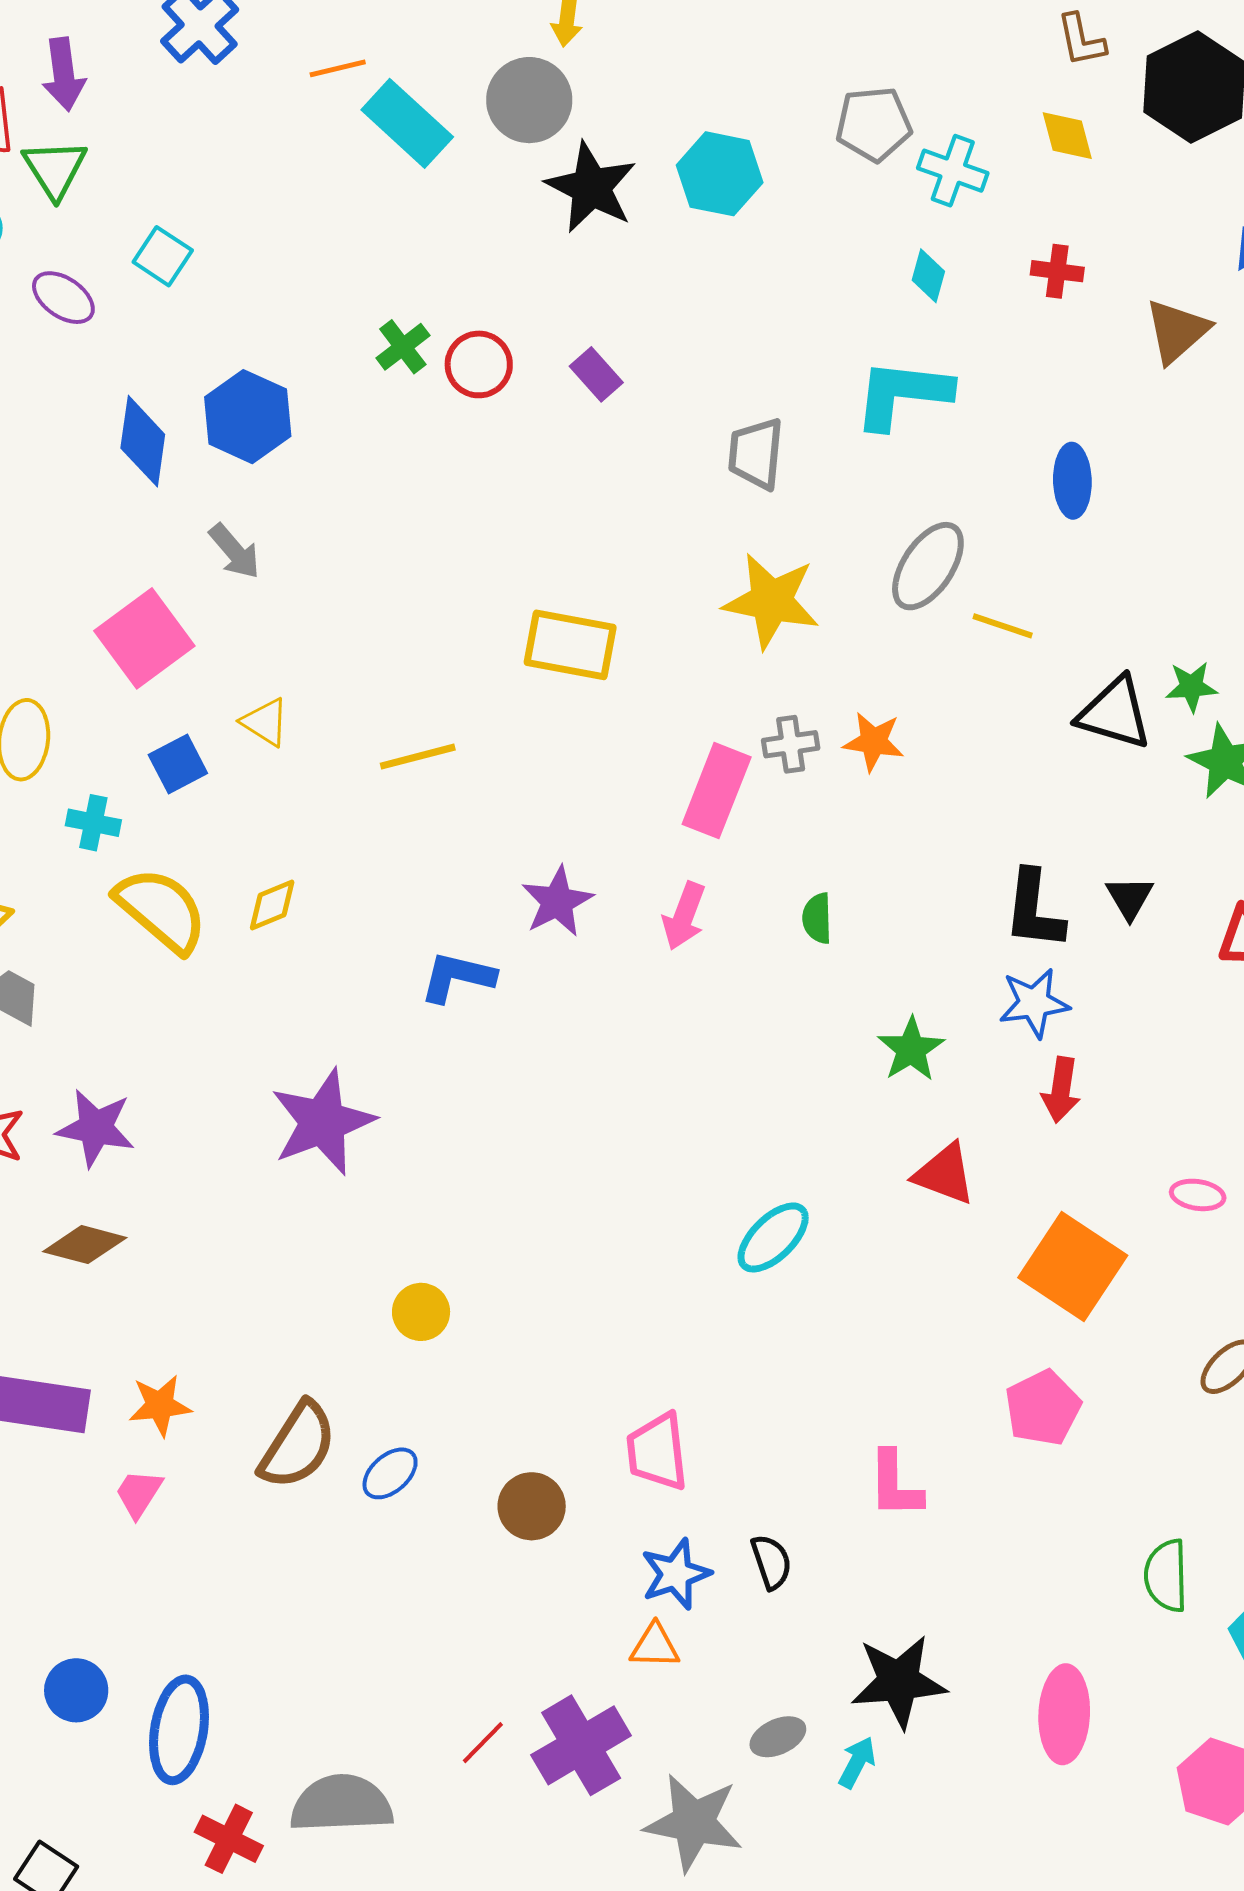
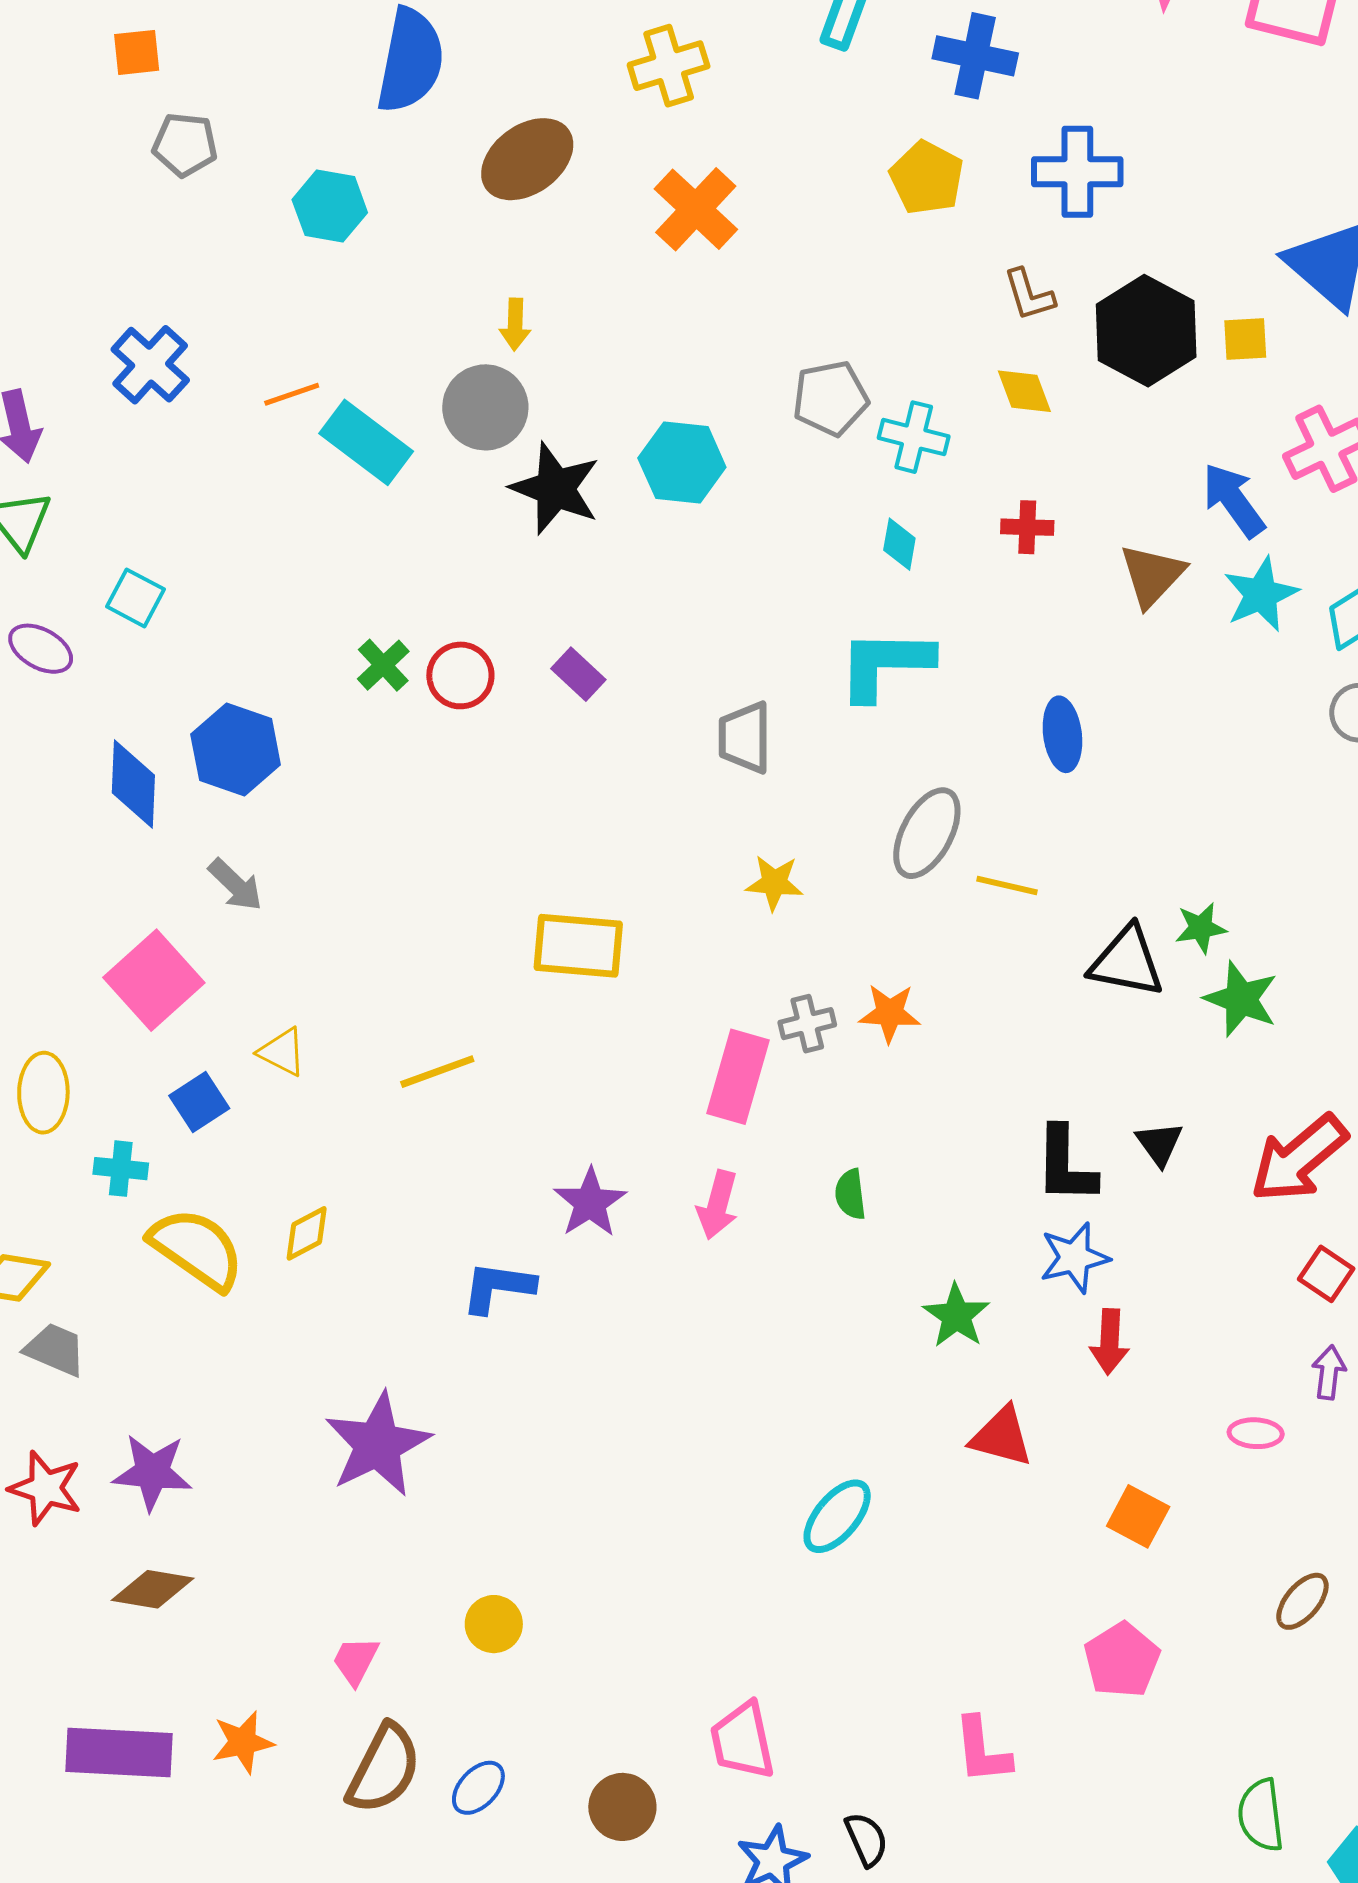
yellow star: (771, 601) -> (774, 883), size x0.6
orange square: (1073, 1266) -> (1138, 1516), size x0.6
pink trapezoid: (139, 1493) -> (356, 1661), moved

